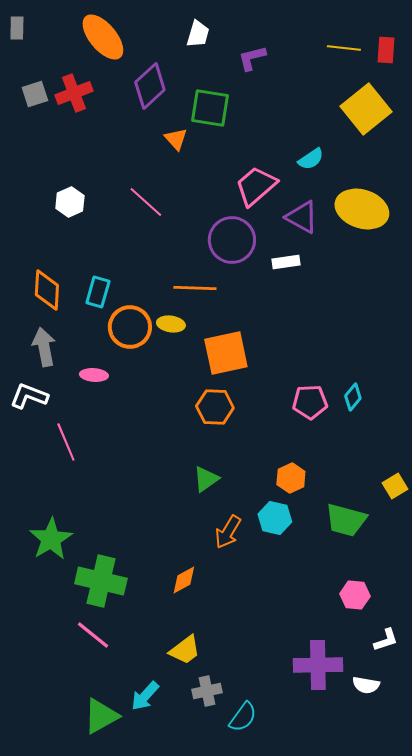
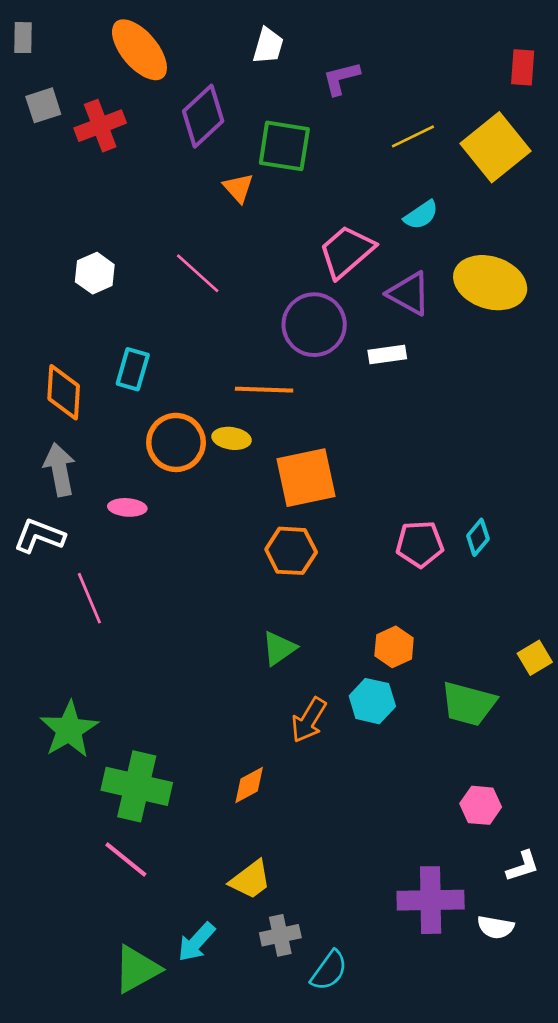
yellow line: (344, 48) -> (413, 136), moved, turned -32
gray square: (35, 94) -> (43, 105), moved
cyan rectangle: (98, 292) -> (133, 369), moved

